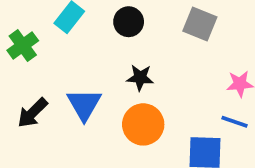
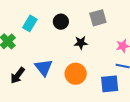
gray square: (200, 24) -> (98, 18), turned -30
black star: (140, 78) -> (81, 43), moved

